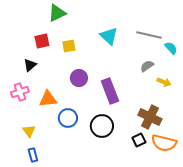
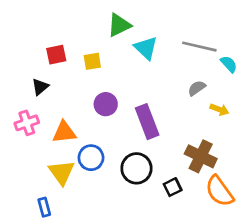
green triangle: (57, 13) -> (119, 25), moved
yellow triangle: (29, 131) -> (62, 172), moved, size x1.5
black square: (139, 140) -> (173, 187), moved
orange semicircle: (164, 143) -> (219, 191), turned 40

